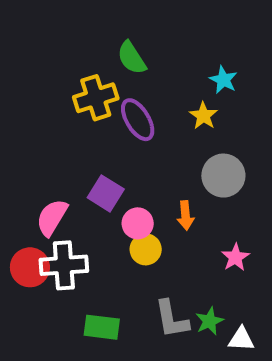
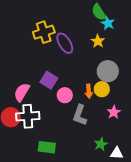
green semicircle: (132, 58) -> (99, 12), moved
yellow circle: (146, 249) -> (102, 89), moved
gray L-shape: (172, 319) -> (80, 115), moved, turned 30

